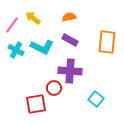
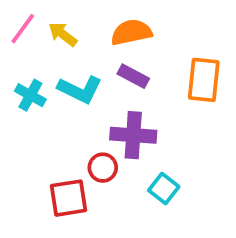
orange semicircle: (69, 17) -> (131, 32), size x1.5
pink line: (12, 25) -> (23, 29), moved
cyan square: (96, 99) -> (164, 189), moved

